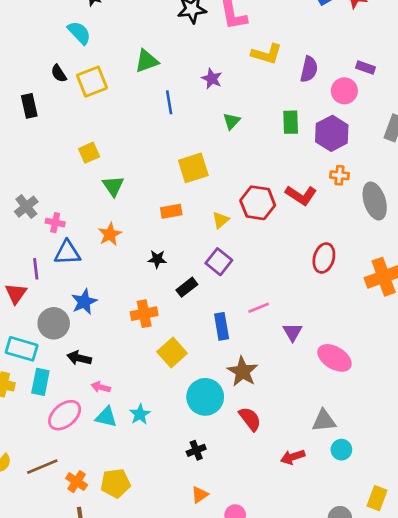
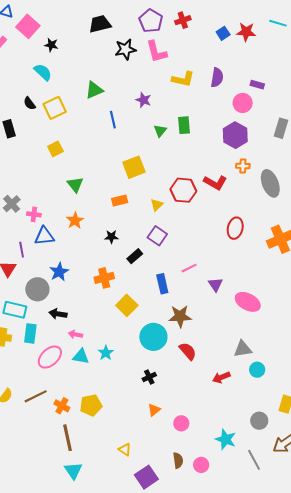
purple semicircle: (309, 69) -> (217, 77), moved
green rectangle: (291, 122) -> (184, 125), moved
yellow square: (89, 153) -> (55, 149), moved
brown star: (243, 372) -> (180, 316), turned -30

